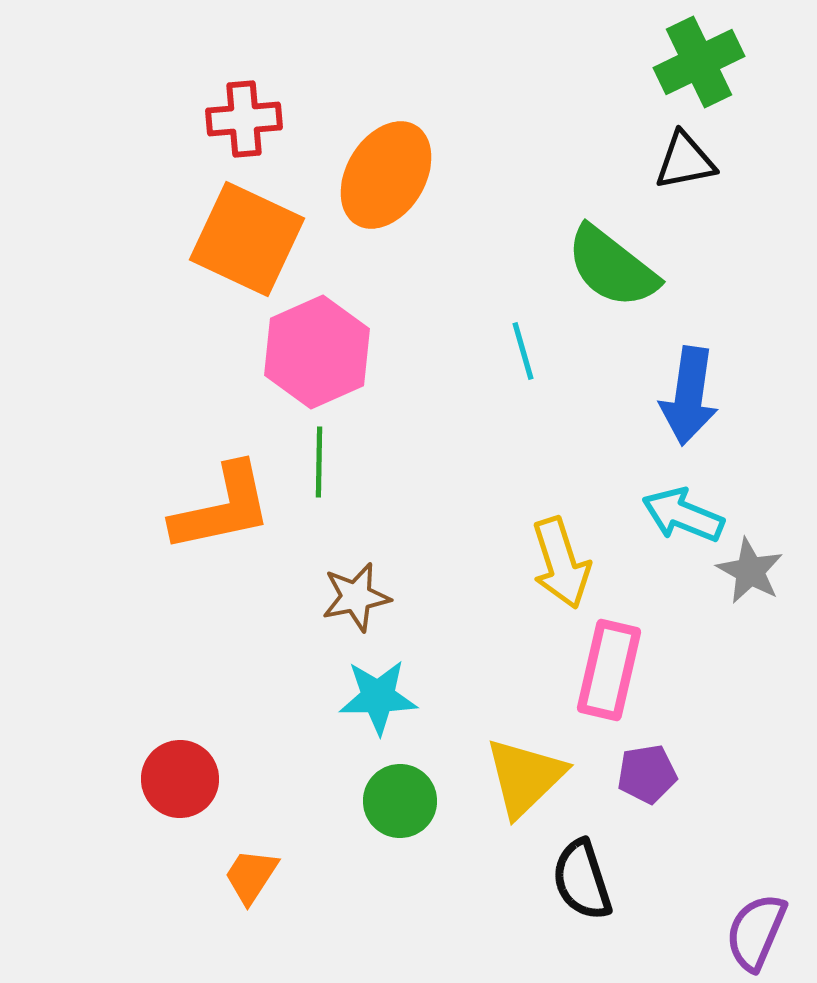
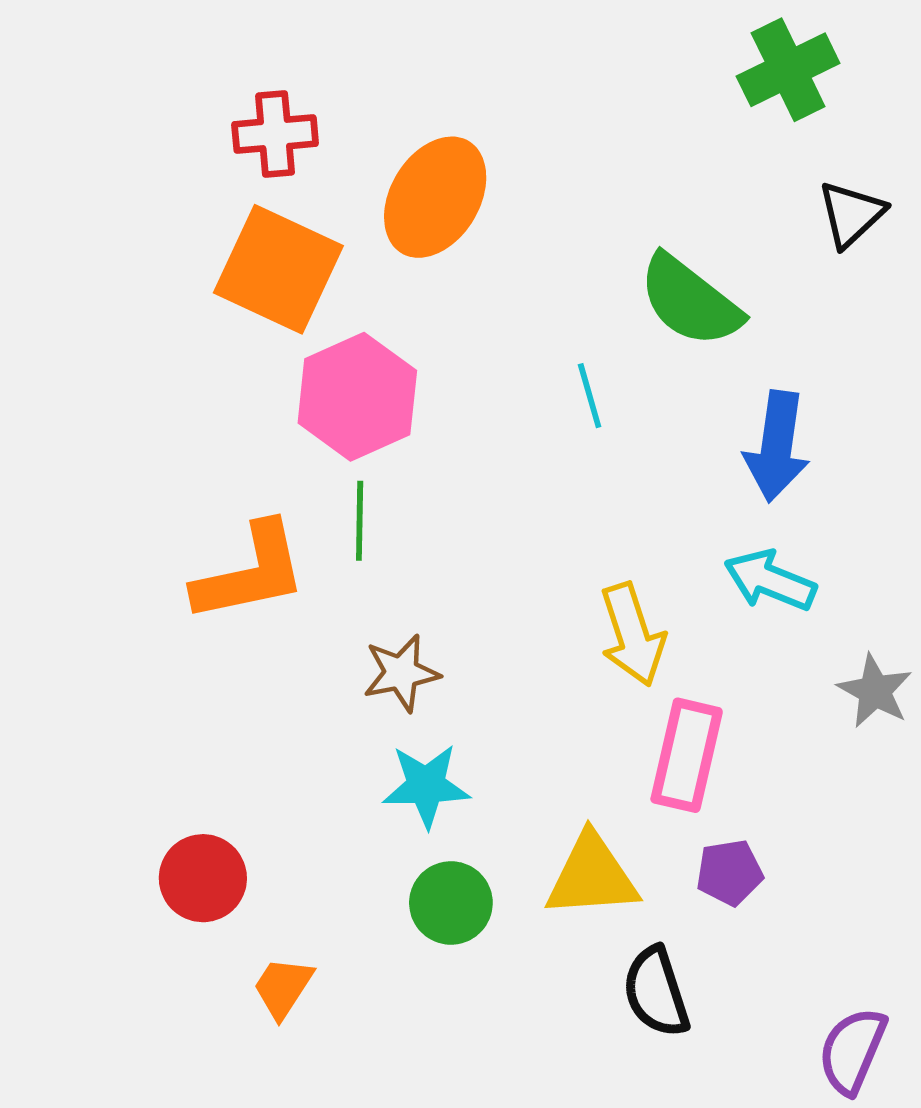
black triangle: (685, 161) -> (851, 214), moved, turned -32
gray star: (750, 571) -> (875, 691), moved
yellow triangle: (525, 777) -> (592, 876), turned 40

